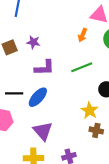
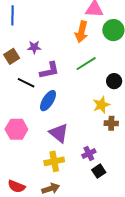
orange arrow: (83, 35) -> (81, 32), size x1.5
black line: (14, 93) -> (26, 83), moved, turned 36
yellow star: (90, 110) -> (101, 105), turned 30

